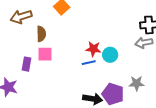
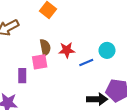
brown semicircle: (41, 34) -> (45, 47), moved
red star: (93, 49) -> (67, 50), moved

